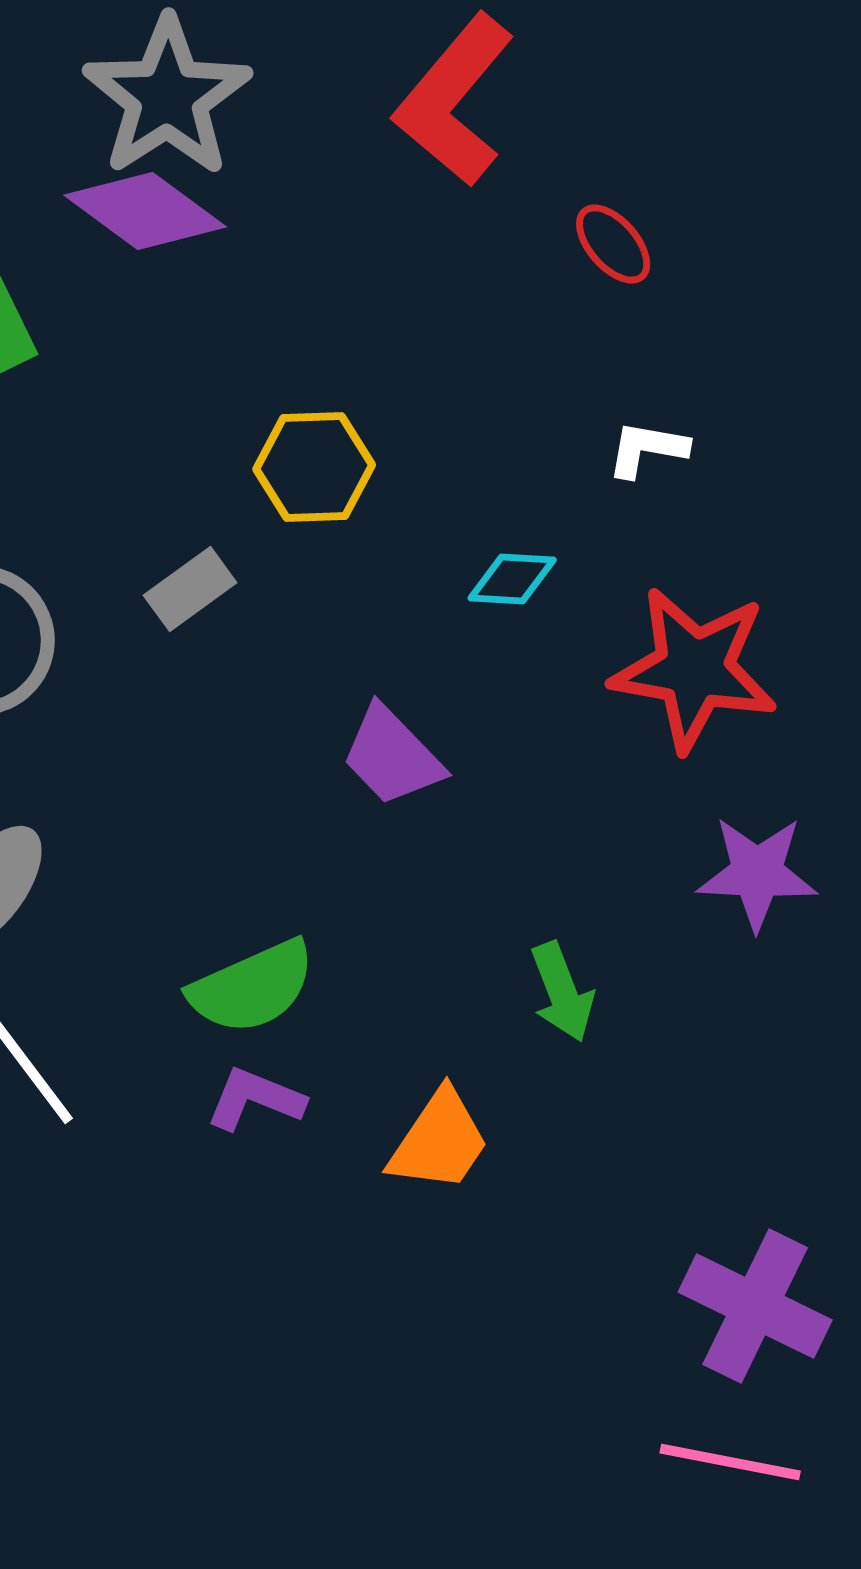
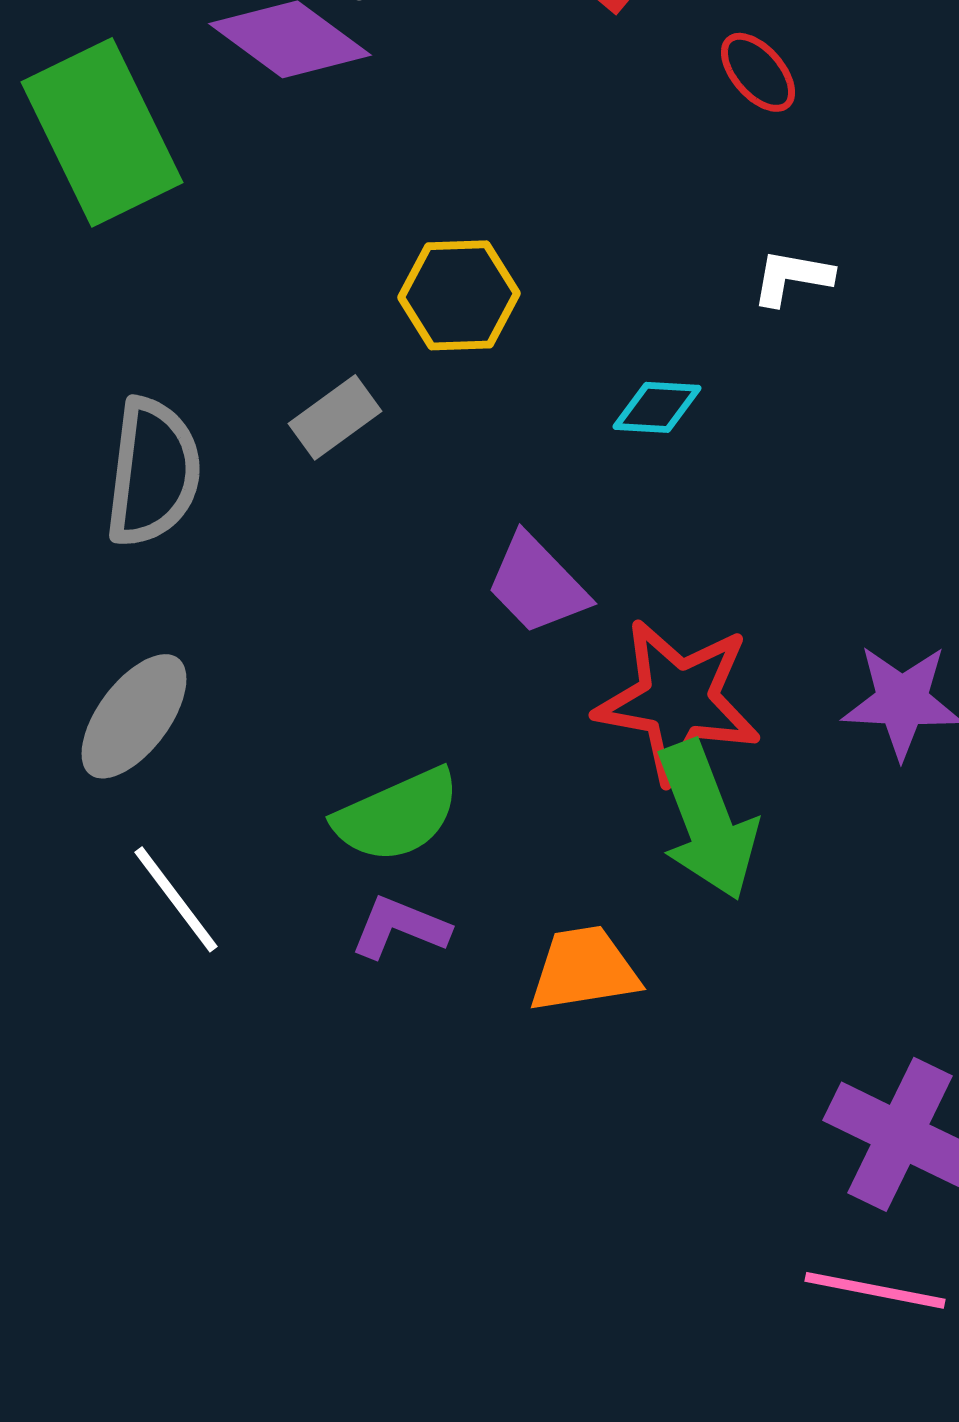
red star: (694, 669) -> (678, 700), moved
green arrow: (562, 992) -> (707, 820), size x1.6
orange trapezoid: (439, 1141) -> (584, 969), turned -133

